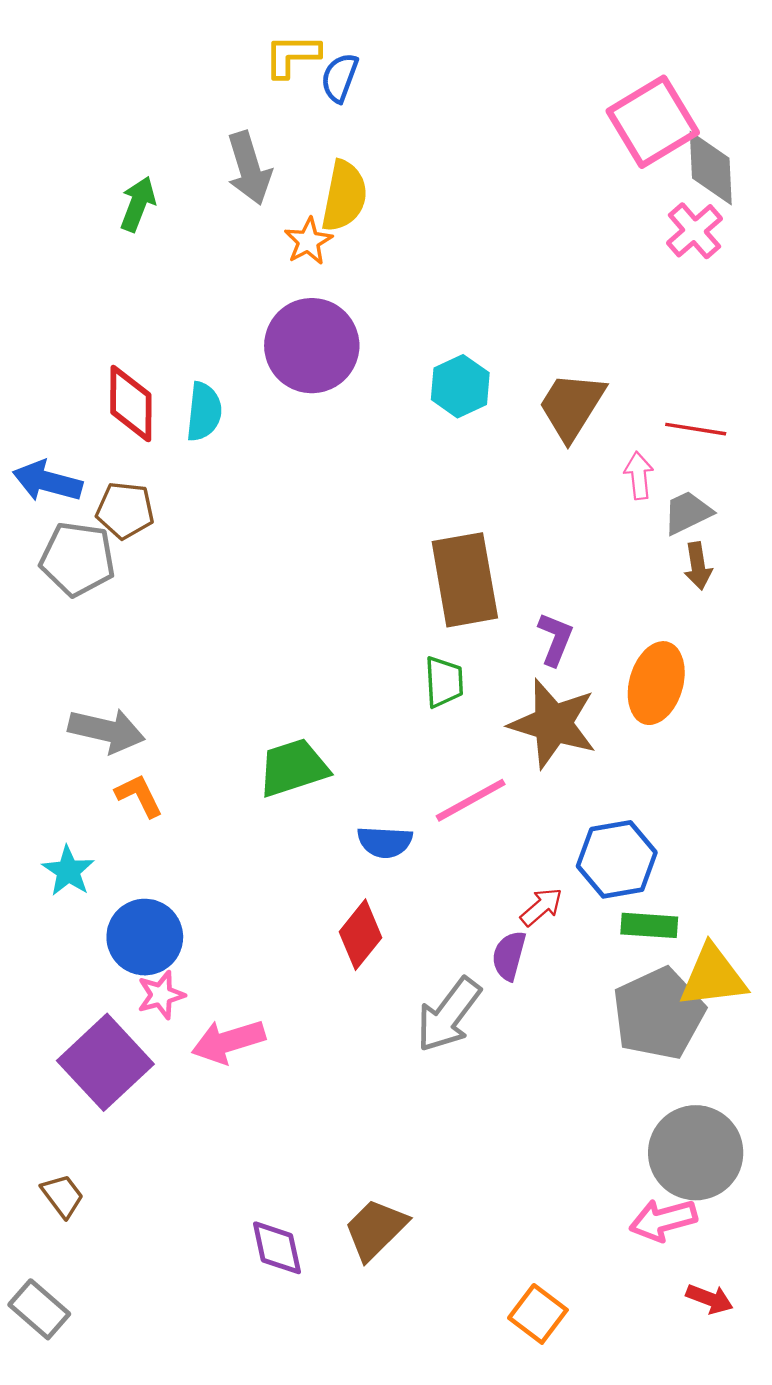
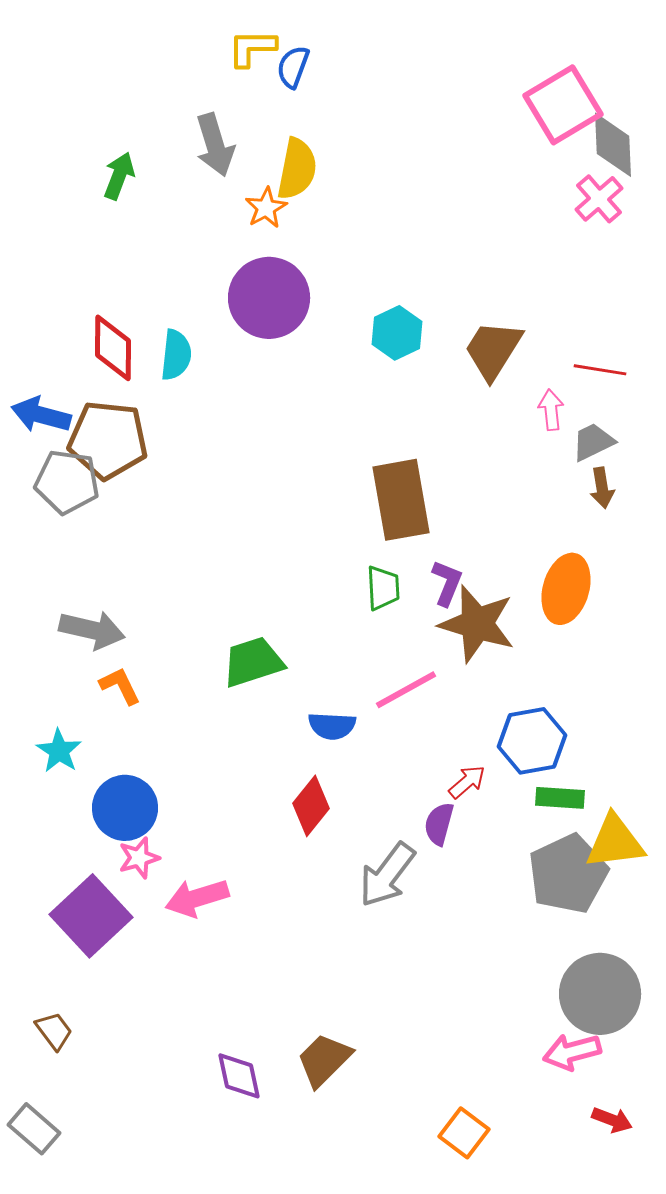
brown pentagon: (125, 510) -> (108, 440), size x1.6
purple L-shape: (555, 639) -> (447, 583), moved

